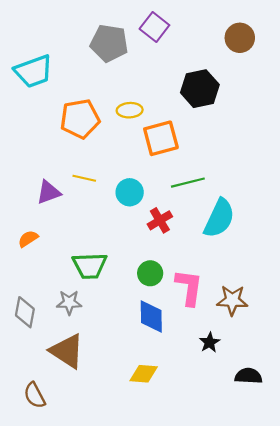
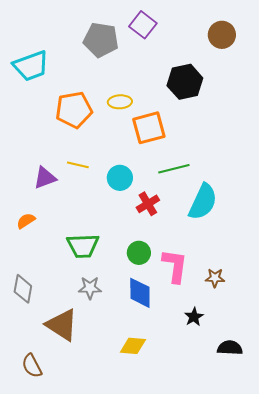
brown star: (232, 300) -> (215, 278), size x0.7
gray star: (69, 302) -> (90, 288), moved

